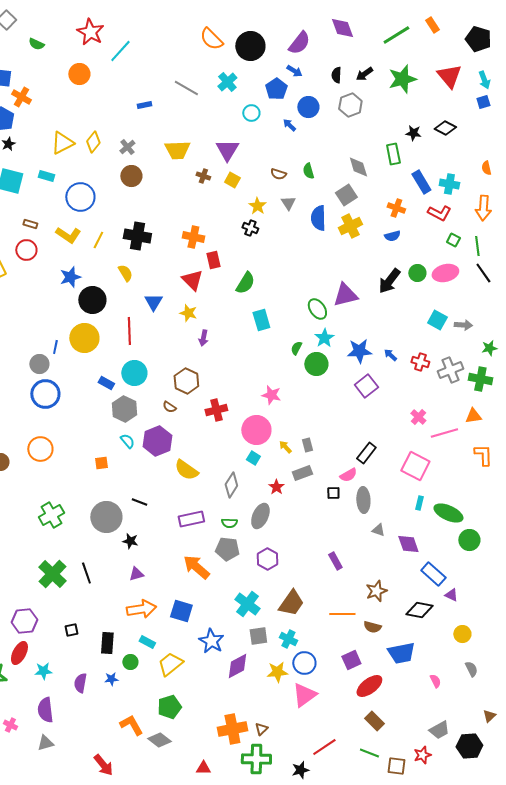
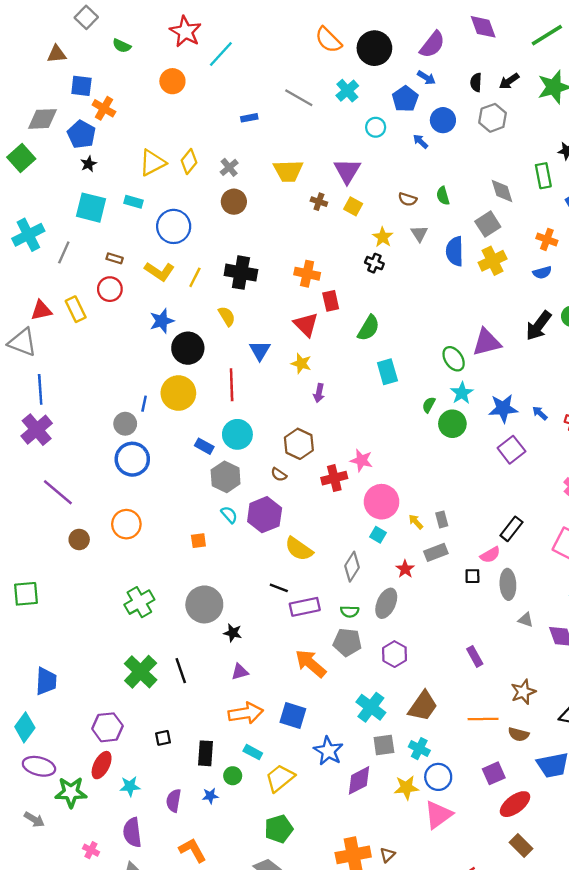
pink star: (271, 395) -> (361, 460), moved
black line: (139, 502) -> (279, 588), moved
orange L-shape: (131, 725) -> (193, 850), moved

